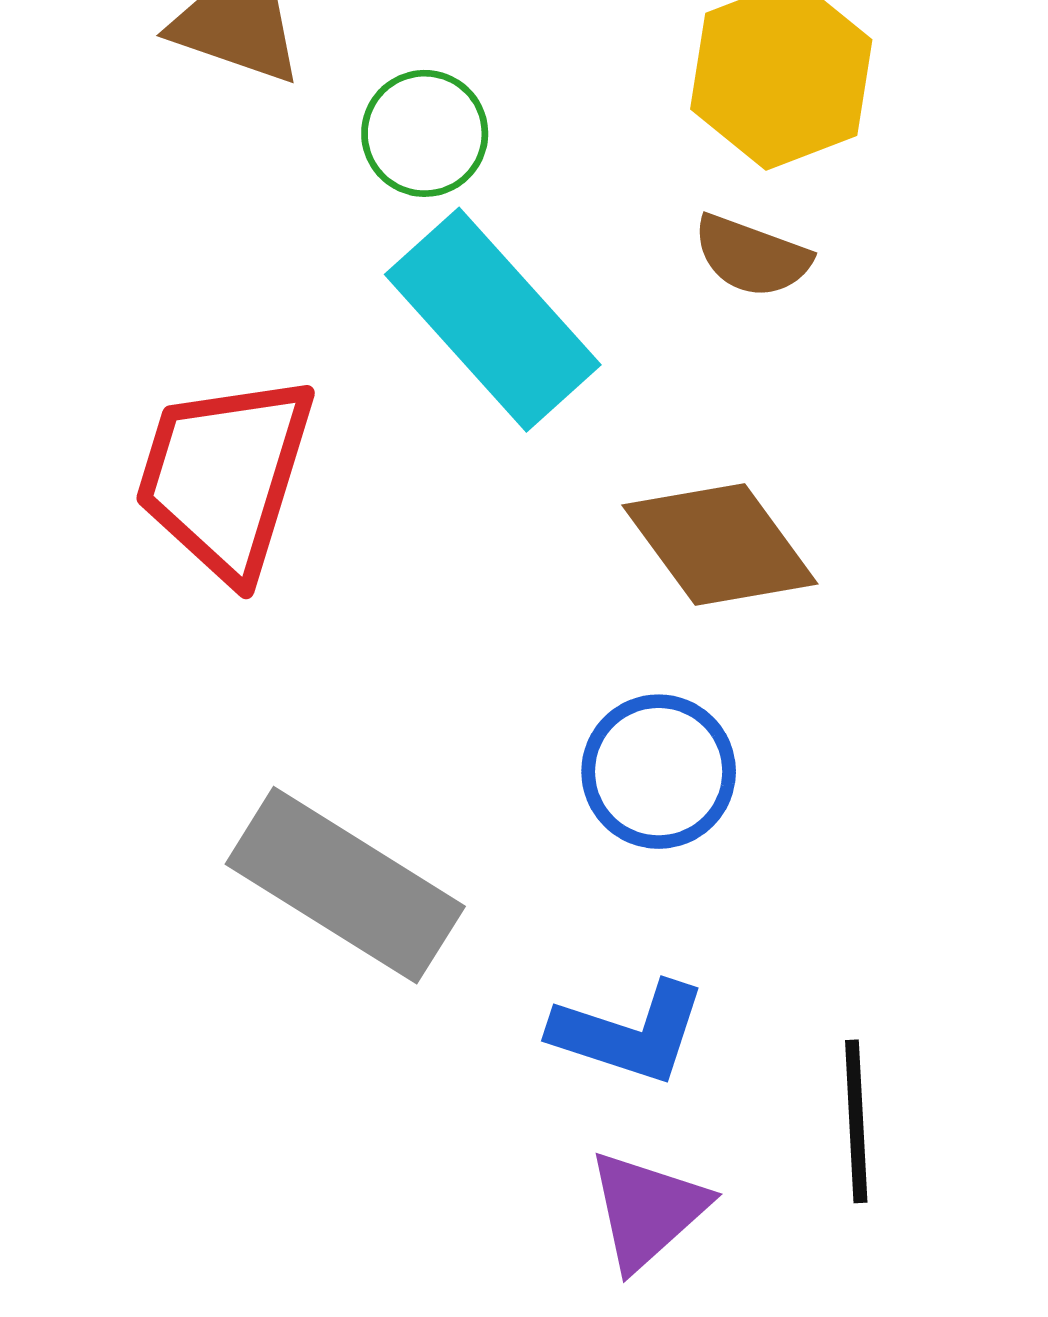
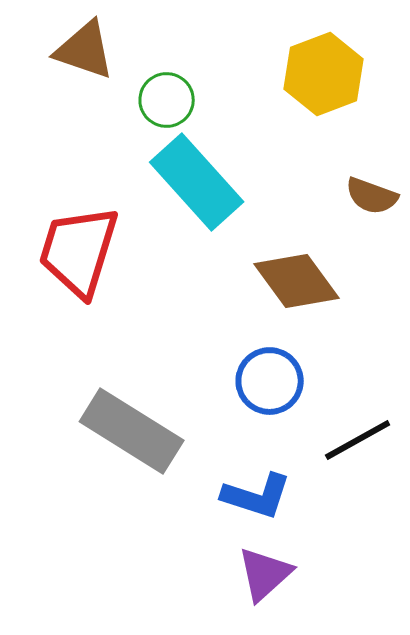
brown semicircle: (752, 256) -> (372, 196), moved
black line: (856, 1121) -> (358, 440), moved, turned 64

